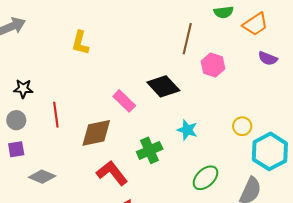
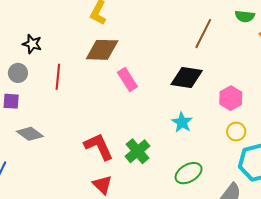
pink hexagon: (213, 65) -> (231, 98), moved
black diamond: (163, 86) -> (187, 77), moved, turned -52
brown diamond: (96, 133) -> (102, 50), moved
green cross: (150, 150) -> (137, 151), moved, turned -30

